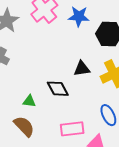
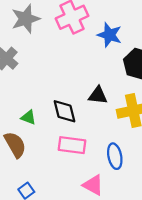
pink rectangle: (72, 129) -> (72, 145), moved

